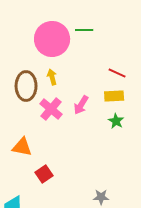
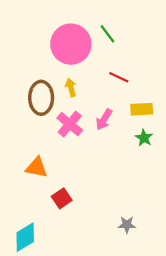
green line: (84, 30) -> (107, 34), turned 54
red line: (117, 73) -> (119, 77), moved

